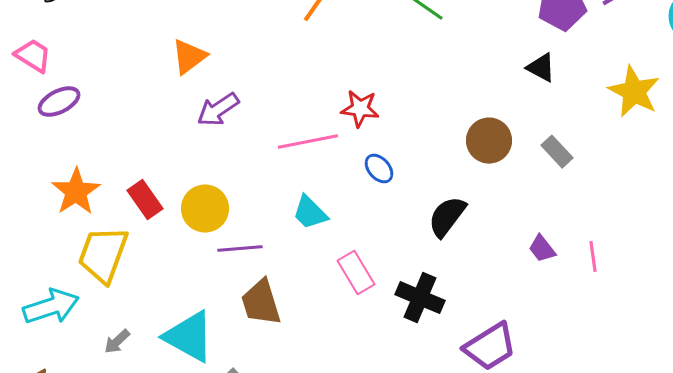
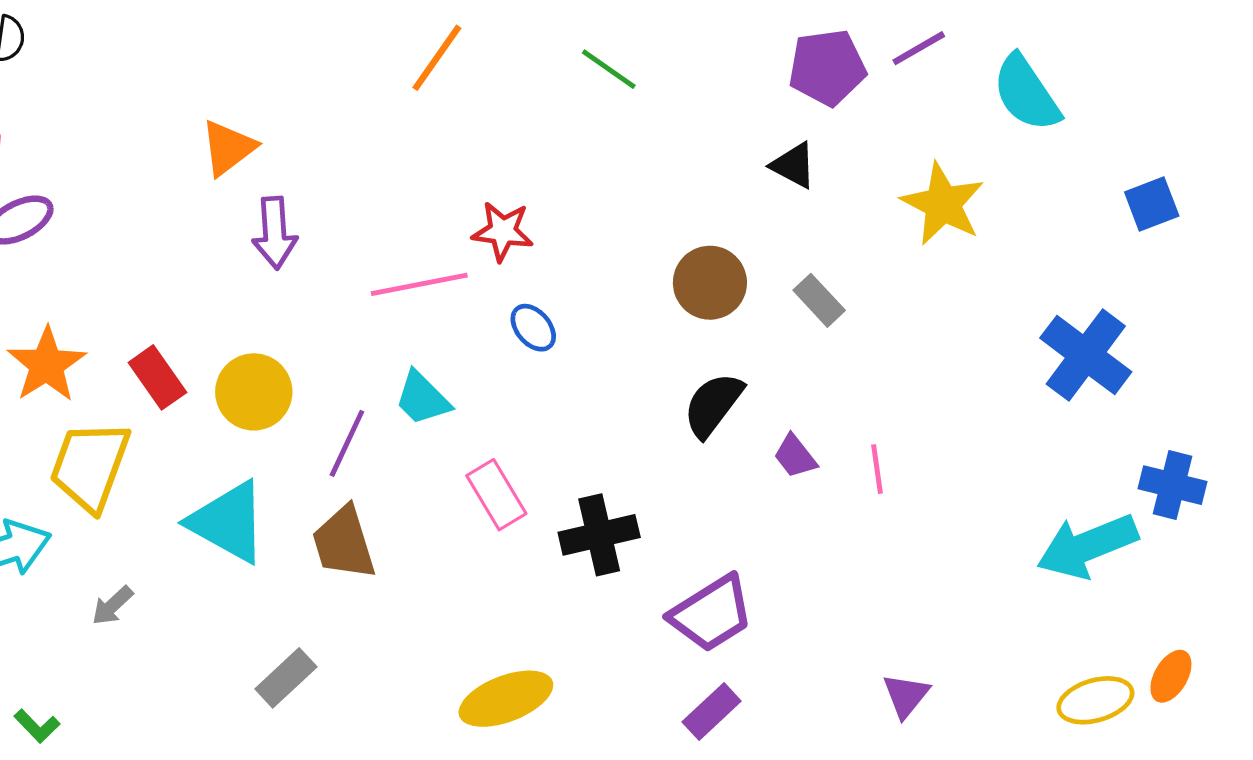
purple arrow: (218, 110) -> (275, 233), turned -60
black semicircle: (447, 217) -> (713, 405), moved
purple line: (240, 249) -> (347, 443), moved, turned -60
black cross: (420, 298) -> (599, 535), turned -36
cyan triangle: (189, 337) -> (228, 522), moved

